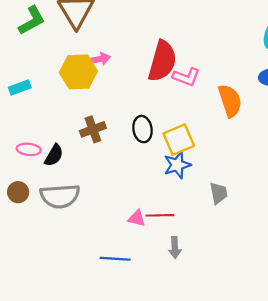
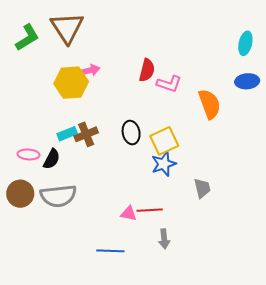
red semicircle: (162, 61) -> (147, 70), size x0.6
cyan rectangle: (20, 88) -> (67, 134), moved
brown circle: (18, 192) -> (20, 194), size x1.4

